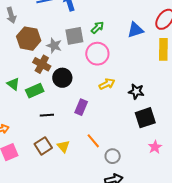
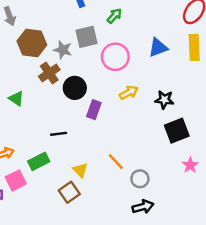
green arrow: (97, 27) -> (114, 16), moved
blue triangle: (135, 30) -> (158, 48), moved
brown cross: (42, 64) -> (49, 73), turned 30
green rectangle: (35, 91) -> (39, 161), moved
purple rectangle: (81, 107) -> (94, 110), moved
brown square: (43, 146) -> (69, 192), moved

